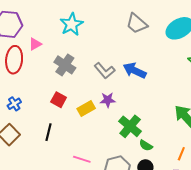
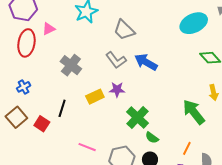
gray trapezoid: (137, 24) -> (124, 30), moved
gray cross: (65, 65) -> (71, 65), moved
red square: (59, 100) -> (42, 124), moved
black line: (48, 132) -> (62, 108), moved

